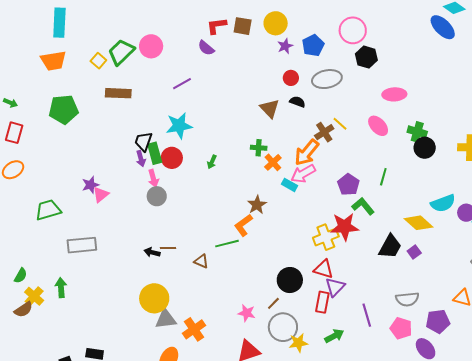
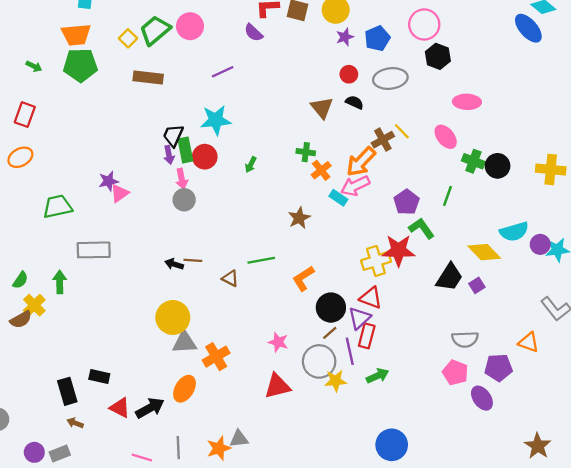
green arrow: (10, 103) -> (34, 66), moved
green pentagon: (64, 109) -> (80, 65), moved
green cross: (417, 132) -> (473, 161), moved
orange L-shape: (243, 225) -> (303, 278), moved
purple triangle: (335, 287) -> (359, 318), moved
green arrow: (61, 288) -> (60, 282), moved
brown line: (273, 303) -> (330, 333), moved
purple line: (367, 315) -> (350, 351), moved

